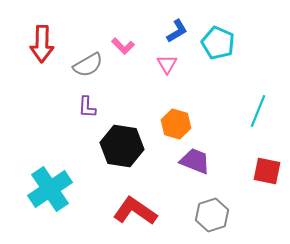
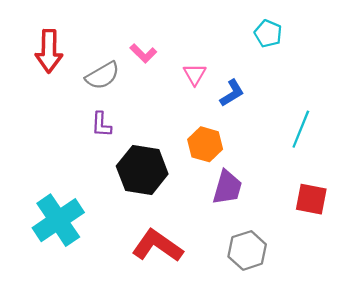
blue L-shape: (177, 31) -> (232, 93), moved
cyan pentagon: (218, 43) -> (268, 34), moved, size x0.7
purple trapezoid: (195, 161) -> (227, 187), turned 84

